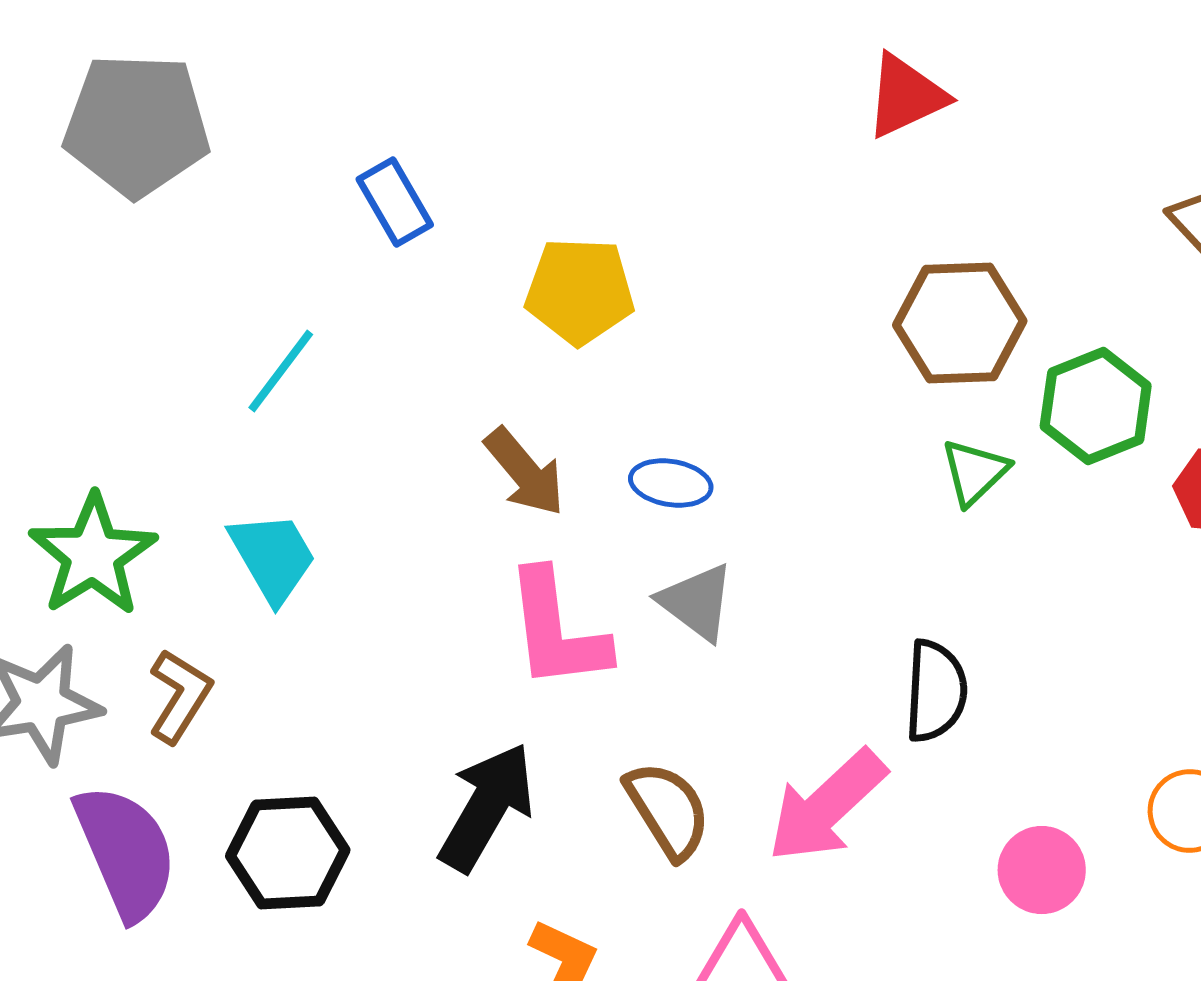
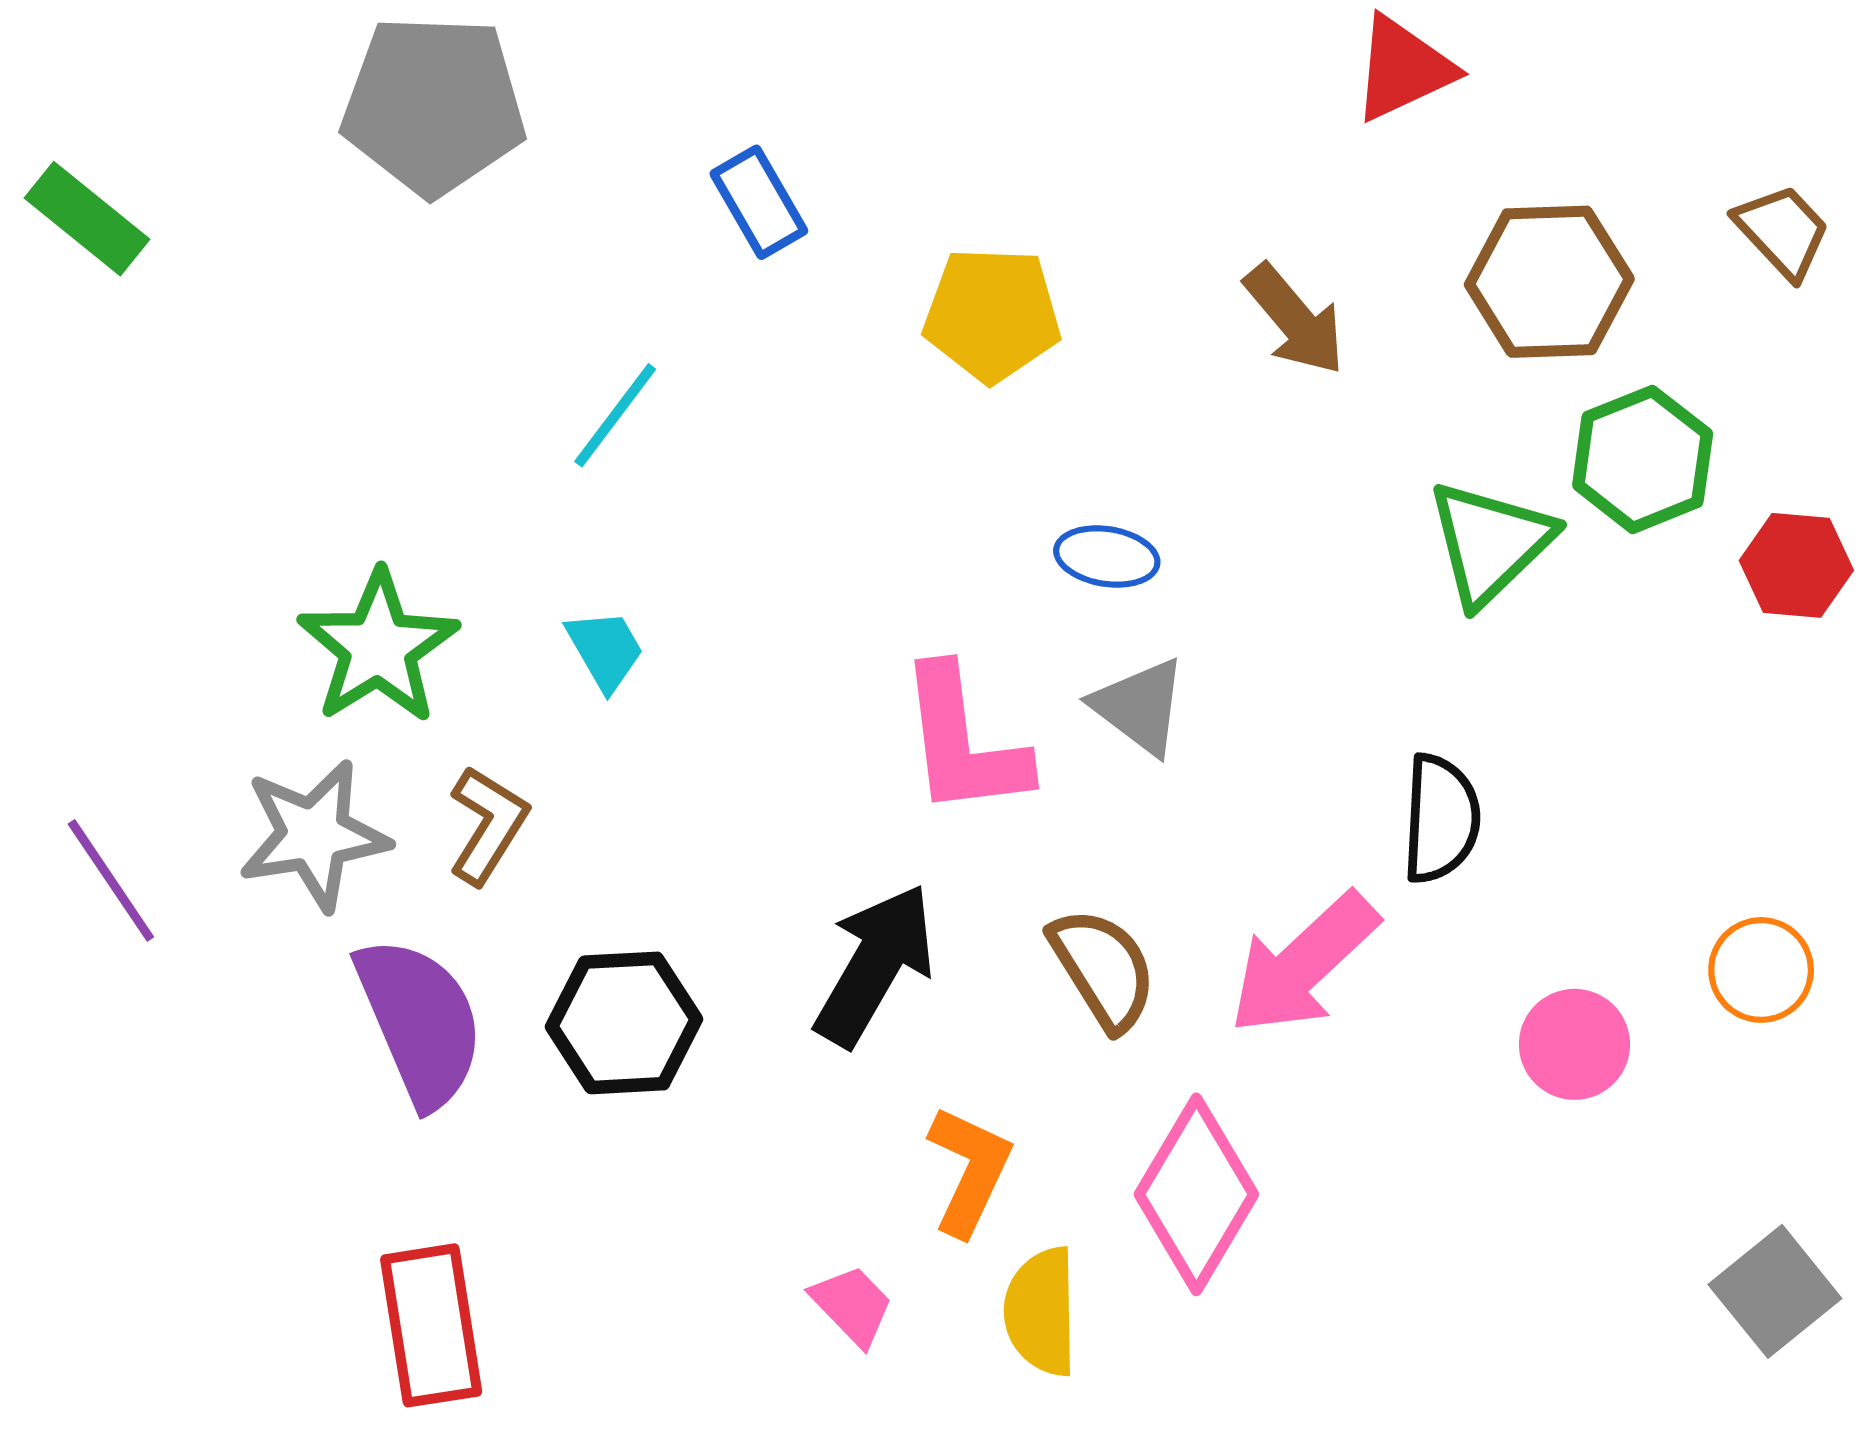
brown hexagon: (960, 323) -> (1549, 282), moved
brown arrow: (525, 472) -> (1295, 320), moved
green triangle: (975, 472) -> (1490, 543), size x1.5
cyan trapezoid: (273, 557) -> (605, 650), size x0.7

